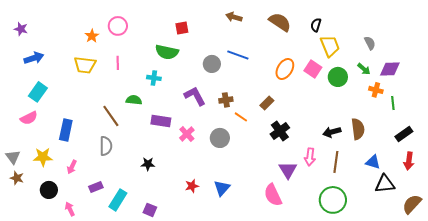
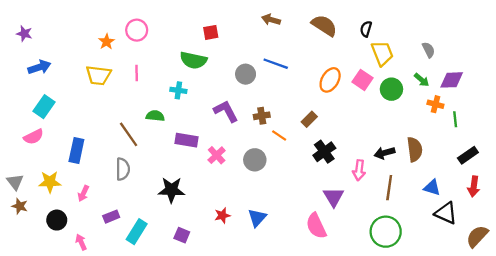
pink arrow: (310, 157) -> (359, 170), moved
black star: (148, 164) -> (171, 190), size x1.6
black triangle: (385, 184) -> (446, 213), turned 30
purple square: (150, 210) -> (182, 235), moved

